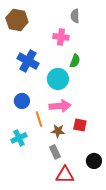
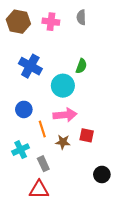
pink cross: (61, 37) -> (51, 22), moved
gray rectangle: (55, 152) -> (43, 164), moved
red triangle: (65, 175) -> (39, 190), moved

